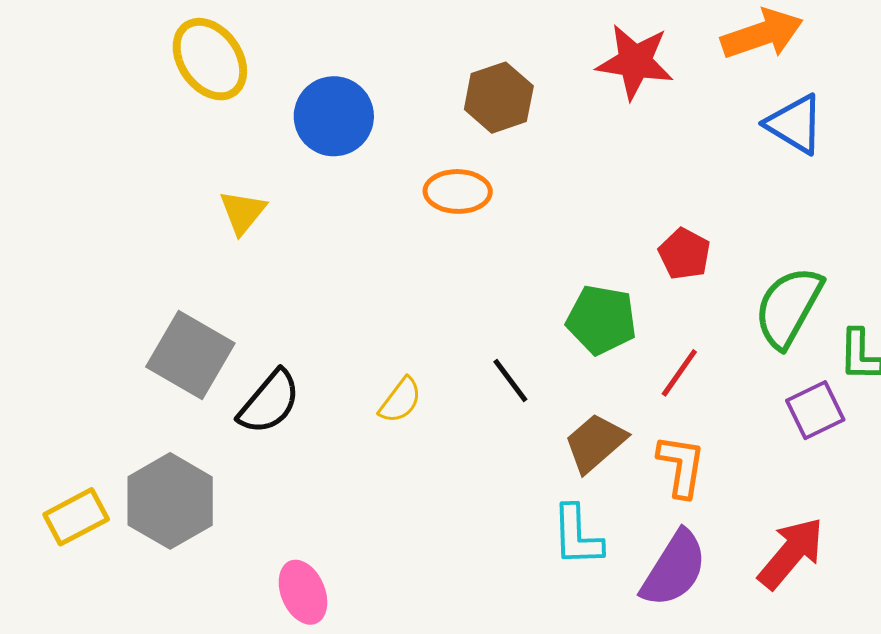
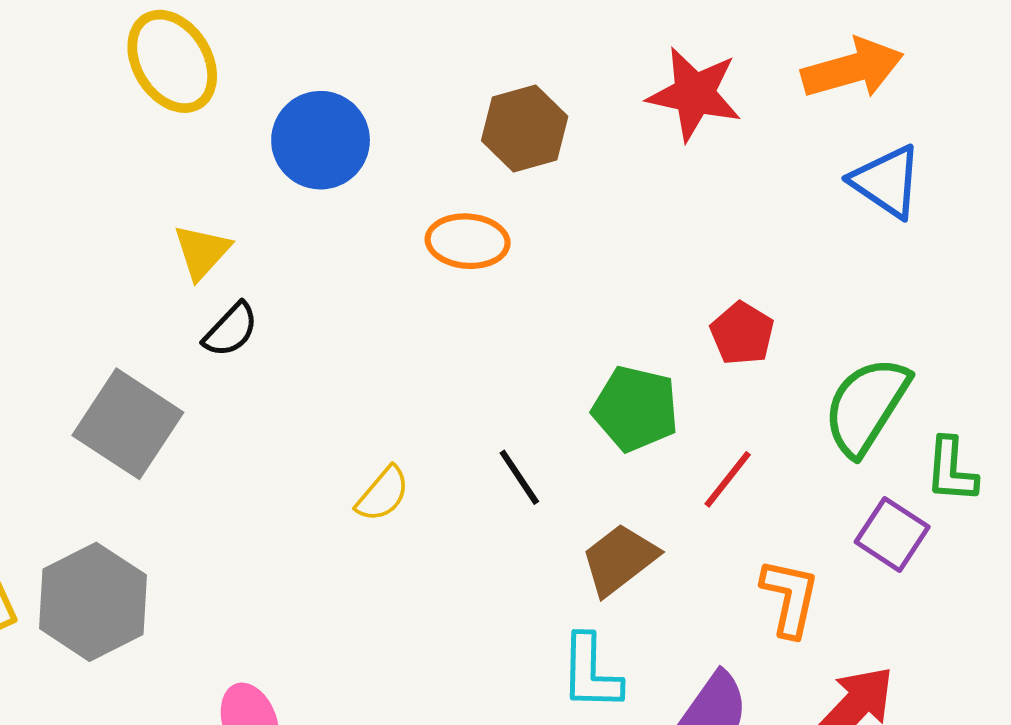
black semicircle: (269, 402) -> (231, 330), moved, size x0.7
purple square: (815, 410) -> (892, 534), turned -34
orange L-shape: (681, 466) -> (790, 598), moved

